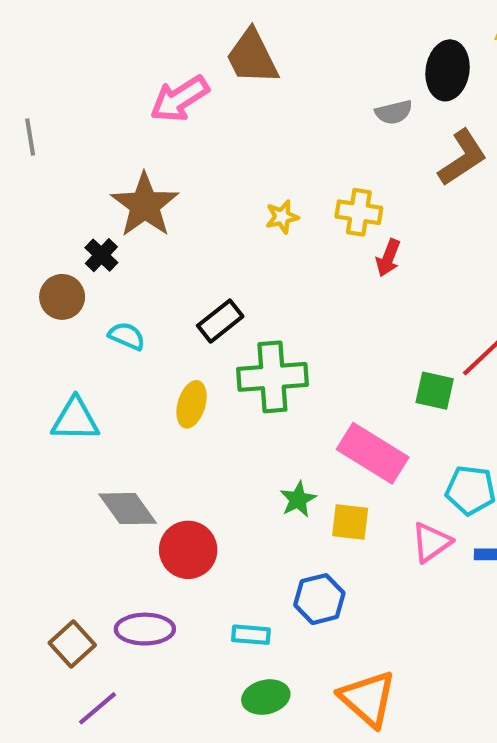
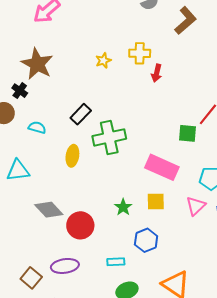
green star: (298, 499) -> (123, 207), moved

